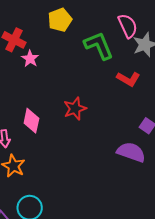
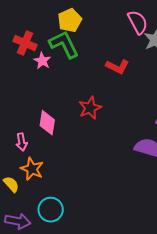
green L-shape: (99, 46) -> (64, 44), moved
red L-shape: (128, 79) -> (117, 67), moved

